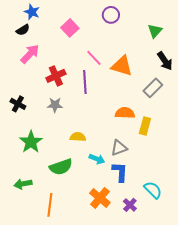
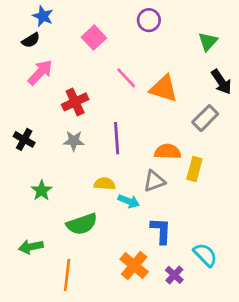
purple line: (85, 82) -> (117, 138), moved
green star: (31, 142) -> (42, 190), size x0.7
gray triangle: (119, 148) -> (154, 181), moved
cyan arrow: (97, 159) -> (129, 201), moved

